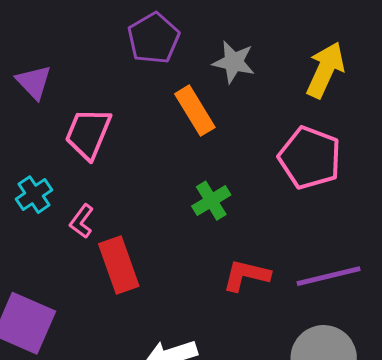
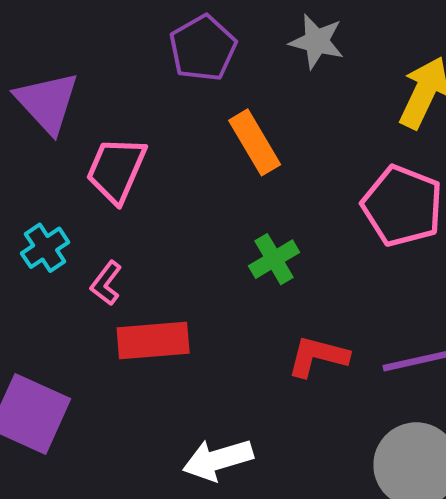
gray star: (234, 62) -> (317, 41), moved
purple triangle: (34, 82) -> (47, 102), size x1.4
red rectangle: (119, 265) -> (153, 341), turned -76

